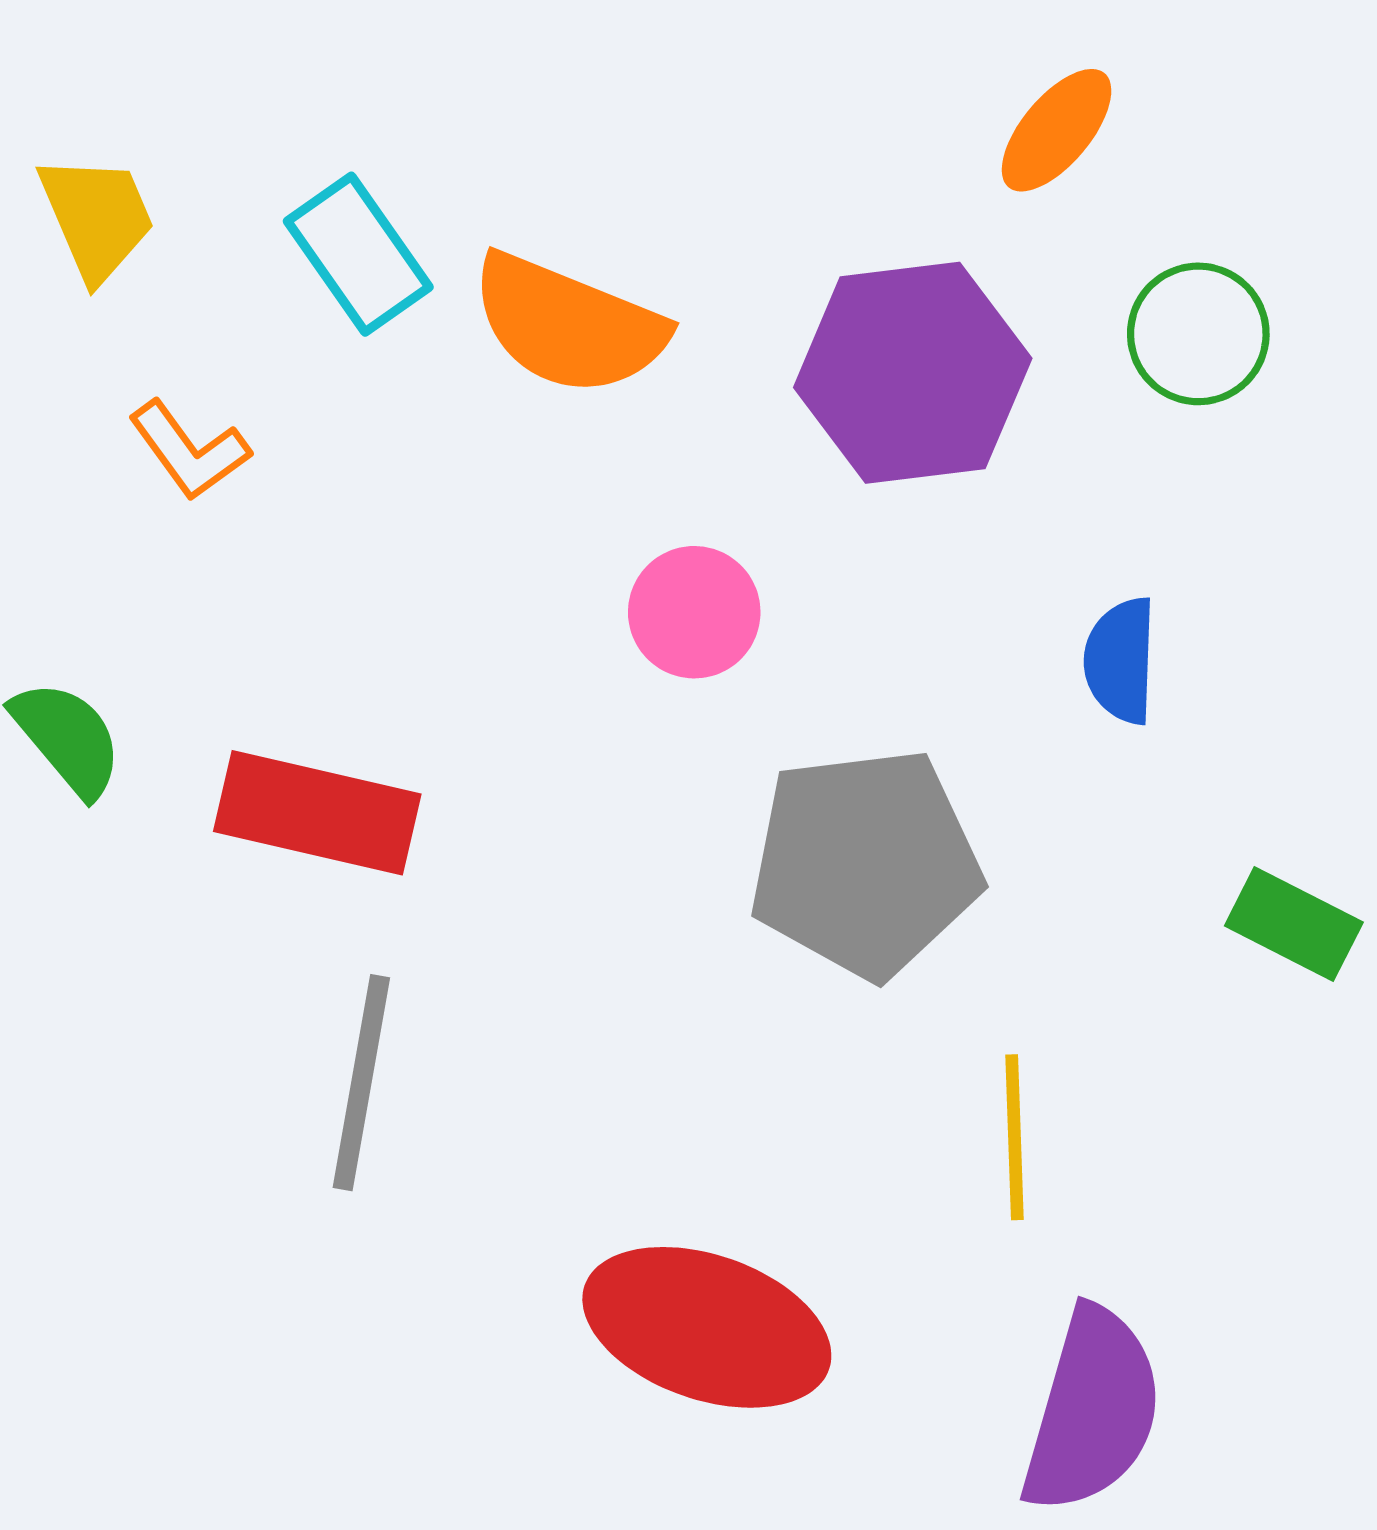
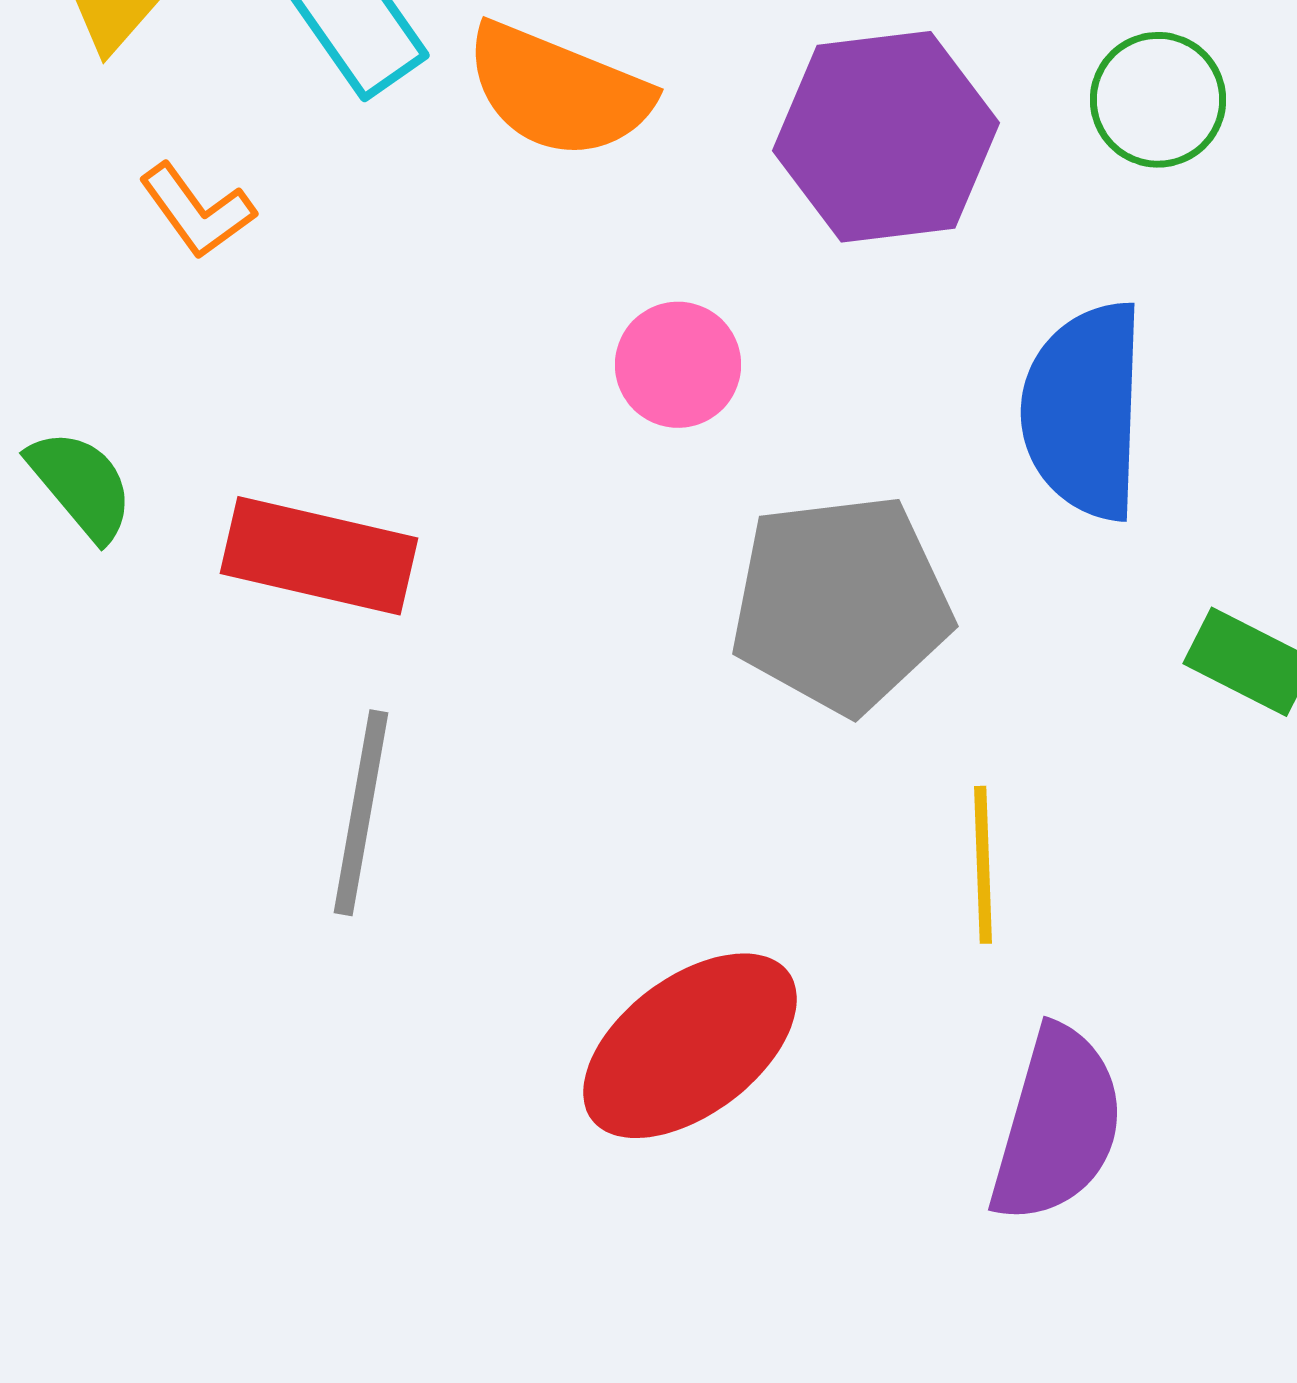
blue semicircle: (1121, 661) -> (1084, 411), size x1.8
red ellipse: (707, 1327) -> (690, 1046), turned -56

